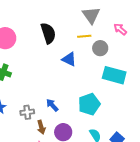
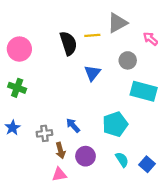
gray triangle: (91, 15) -> (117, 23), turned 36
yellow line: (84, 36) -> (92, 35), moved
blue triangle: (69, 59) -> (92, 73), turned 42

